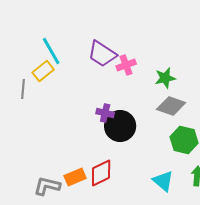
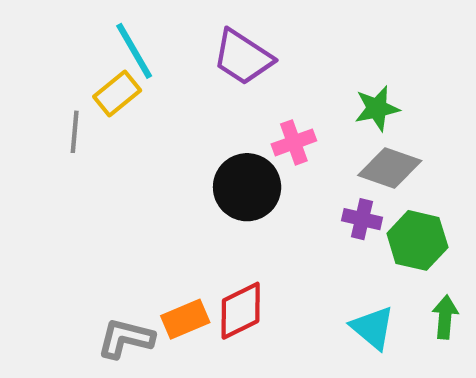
pink cross: (126, 65) -> (294, 142), moved
purple cross: (105, 113) -> (362, 219), moved
black circle: (120, 126) -> (247, 187), moved

